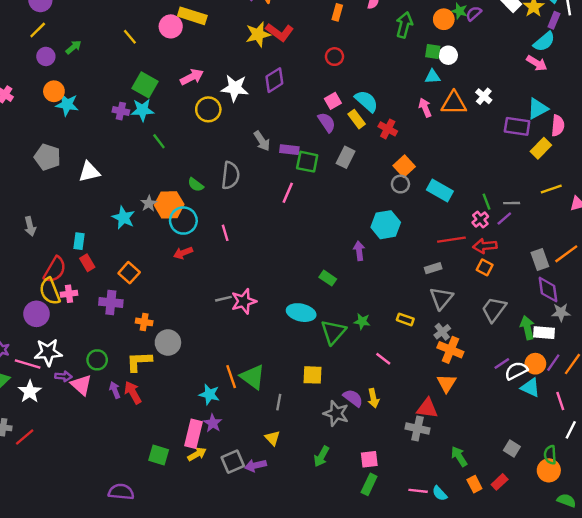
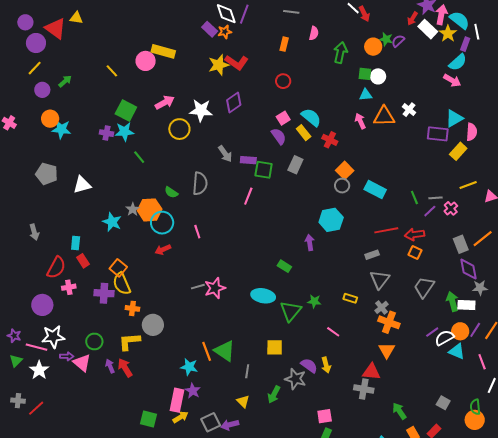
pink cross: (480, 220) -> (451, 208), moved
yellow semicircle: (50, 291) -> (122, 284), moved
green arrow: (321, 456) -> (274, 395), moved

